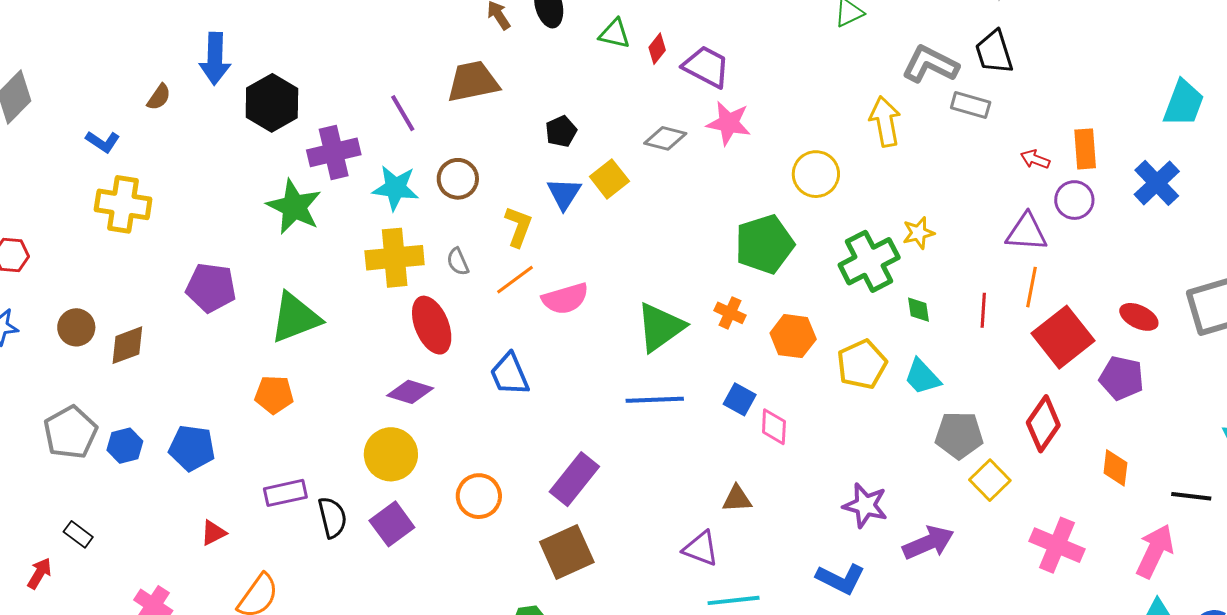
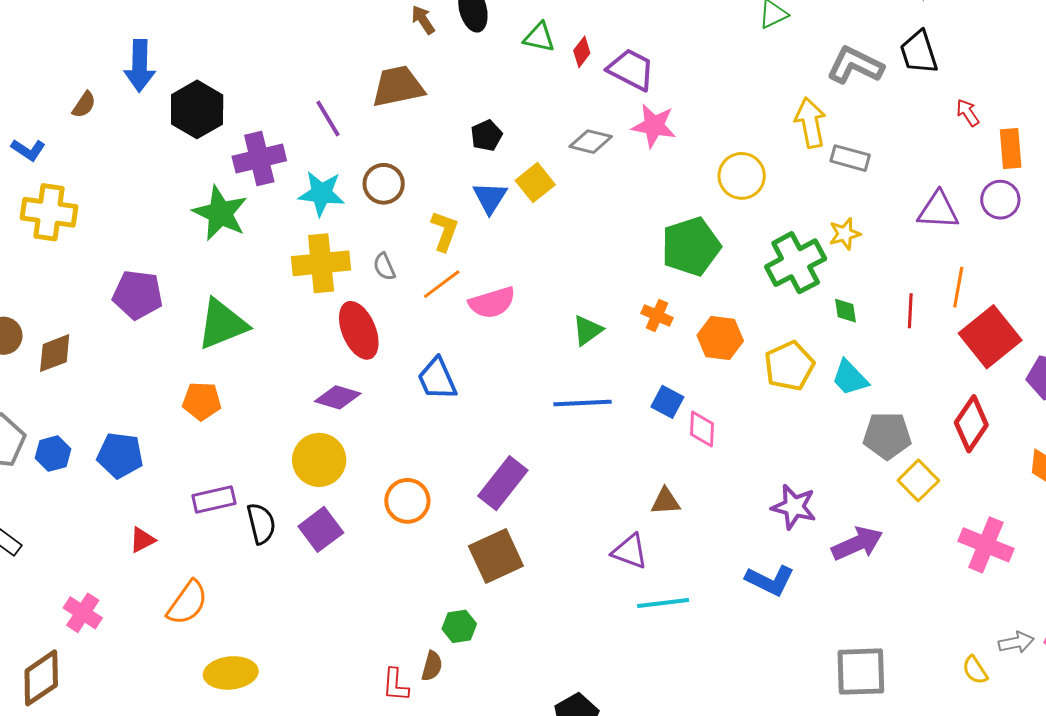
gray rectangle: (971, 105) -> (850, 158), moved
red arrow: (1035, 159) -> (968, 113), moved, turned 36
purple triangle: (1027, 232) -> (938, 210), moved
green triangle: (660, 327) -> (587, 330), size x0.6

